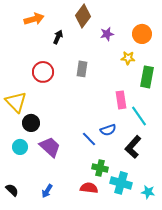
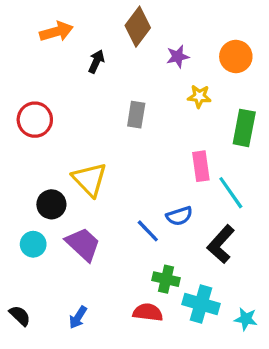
yellow star: (128, 58) -> (199, 96), moved
red circle: (43, 72) -> (35, 120), moved
yellow triangle: (16, 102) -> (90, 179), moved

